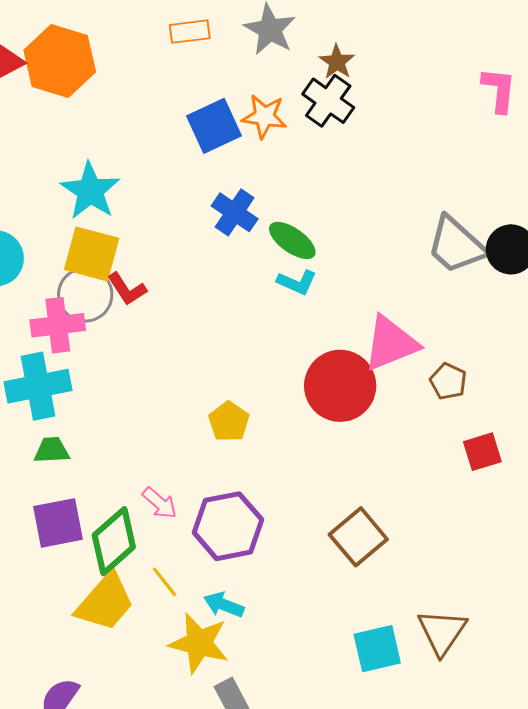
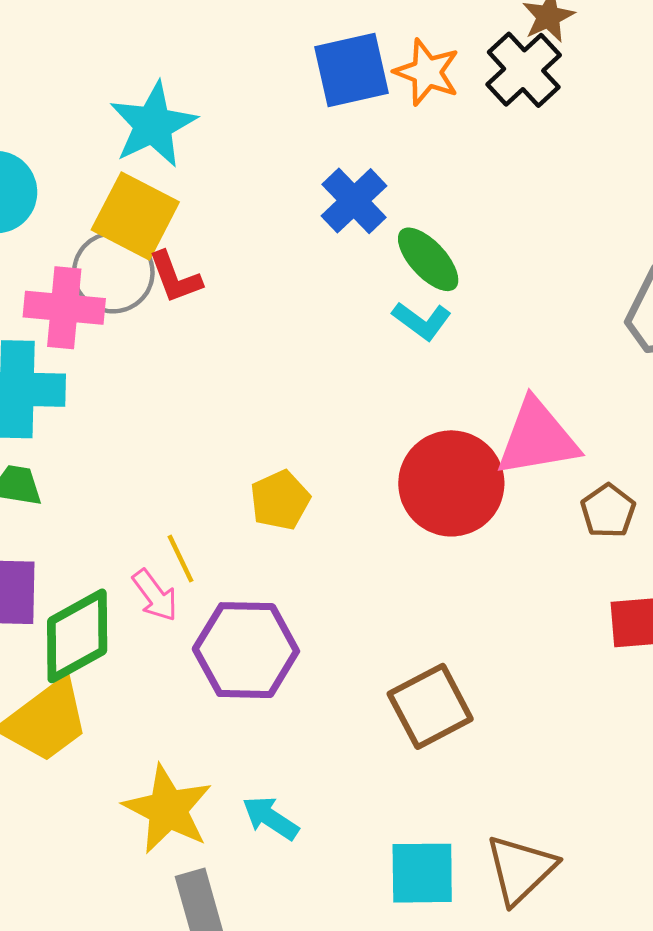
yellow line: (165, 582) -> (181, 559), moved
cyan arrow: (224, 605) -> (270, 818), moved

